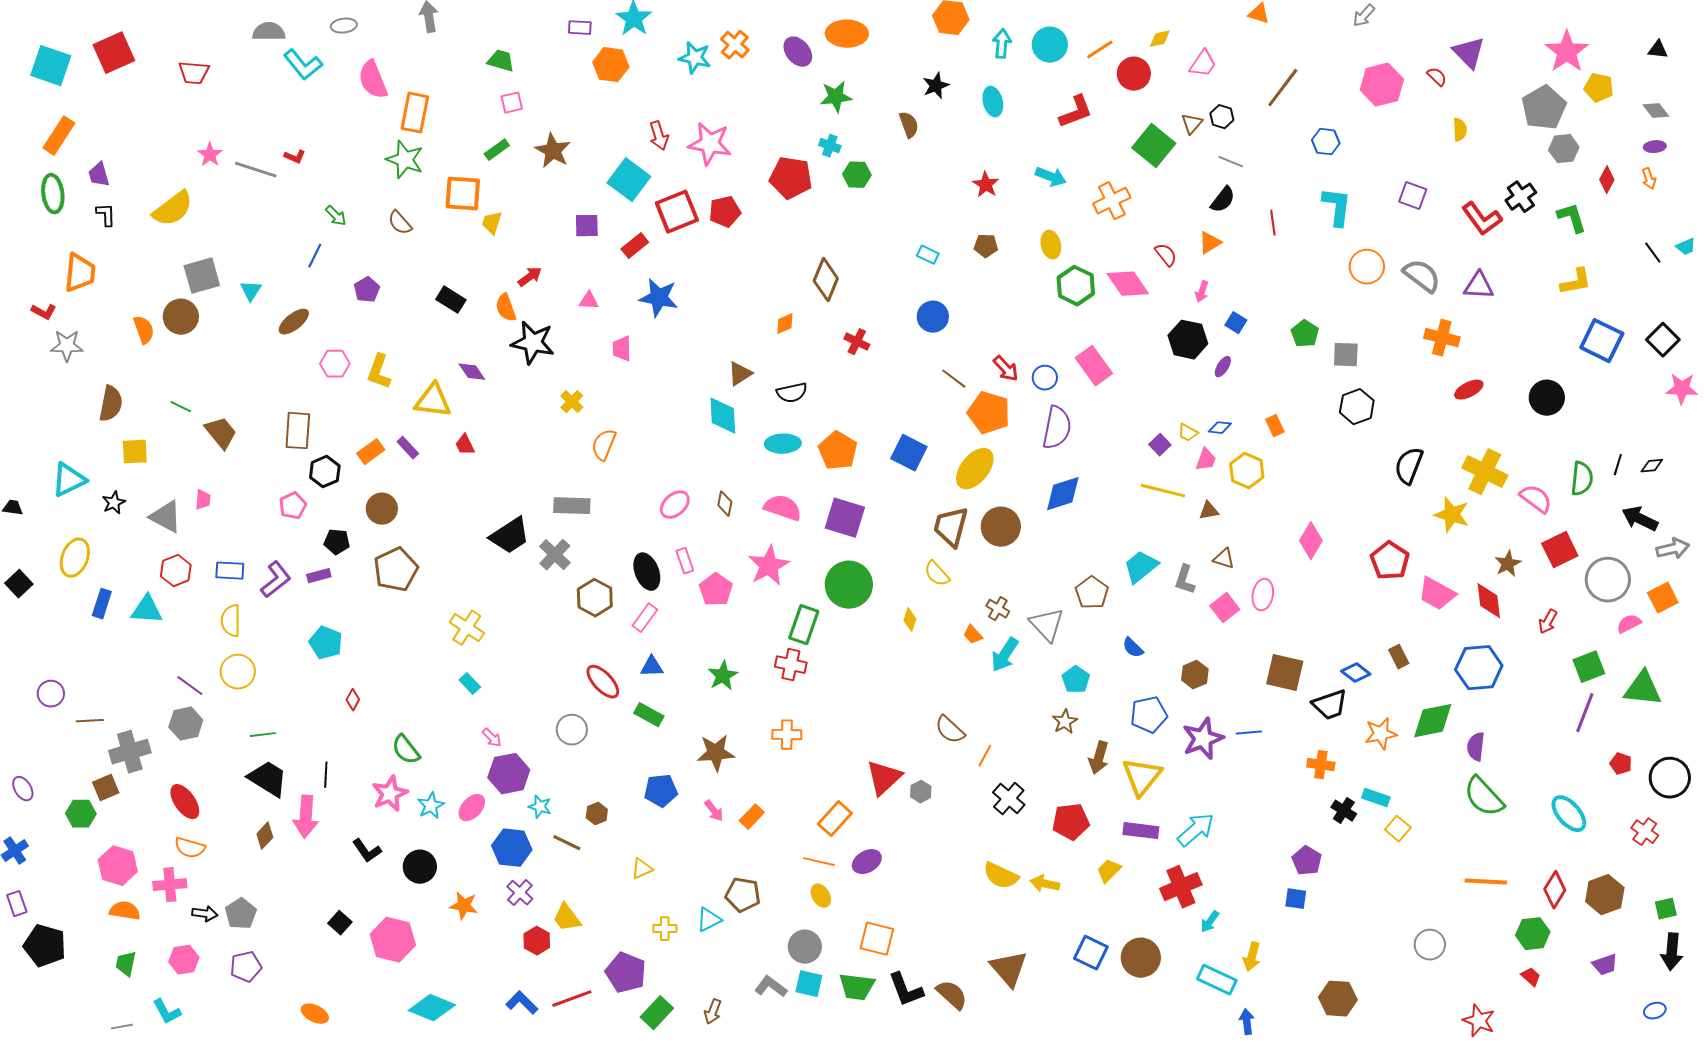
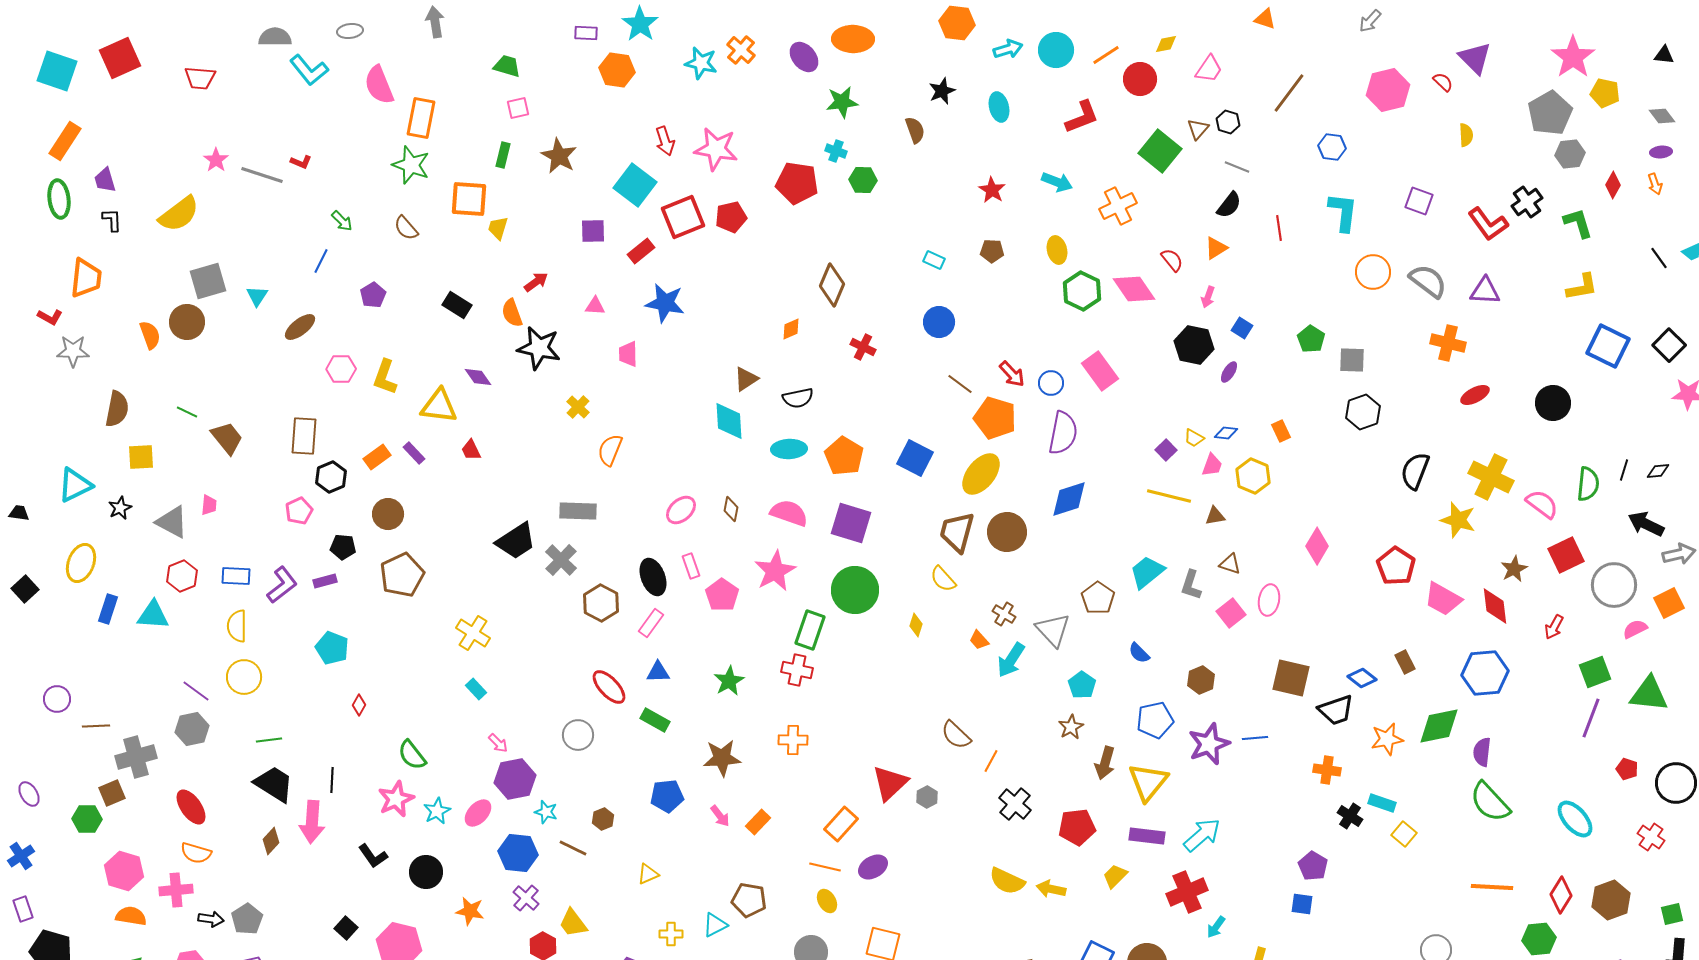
cyan arrow: (1002, 44) -> (1008, 49), turned 68
green rectangle: (497, 150) -> (503, 155), turned -40

